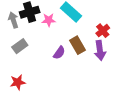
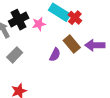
red cross: (103, 31) -> (75, 18), moved
purple arrow: (100, 50) -> (95, 45), turned 108

